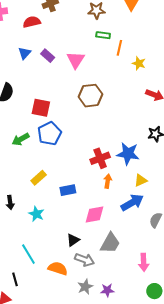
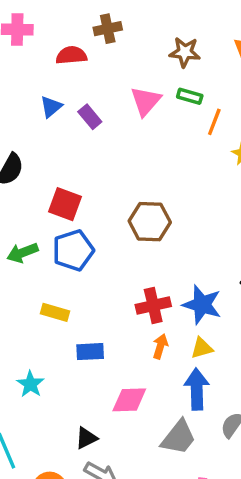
pink triangle: (76, 60) -> (146, 101), moved
brown hexagon: (91, 96) -> (150, 222), moved
yellow rectangle: (39, 178) -> (55, 312), moved, turned 49
yellow triangle: (141, 180) -> (202, 348), moved
blue arrow: (132, 203) -> (197, 389), turned -70
gray trapezoid: (110, 243) -> (179, 437), moved

